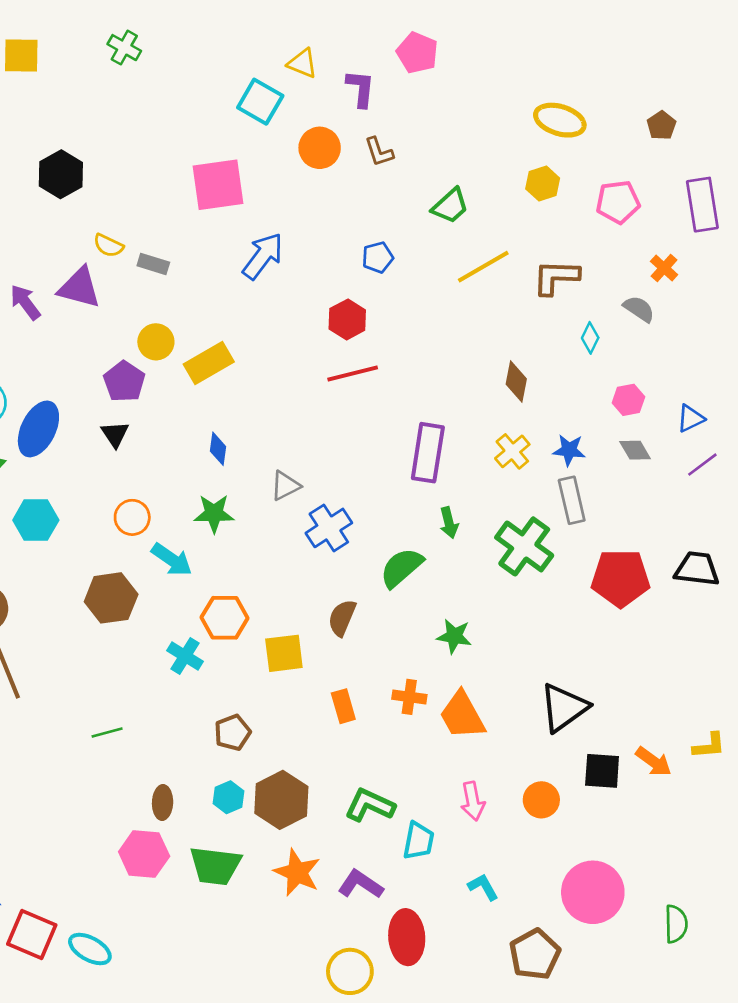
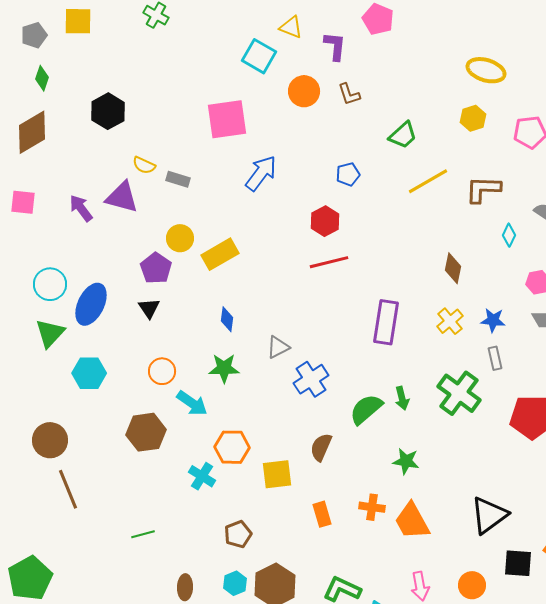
gray rectangle: (572, 500) -> (495, 358), size x0.7
green arrow: (449, 523) -> (402, 398), moved

